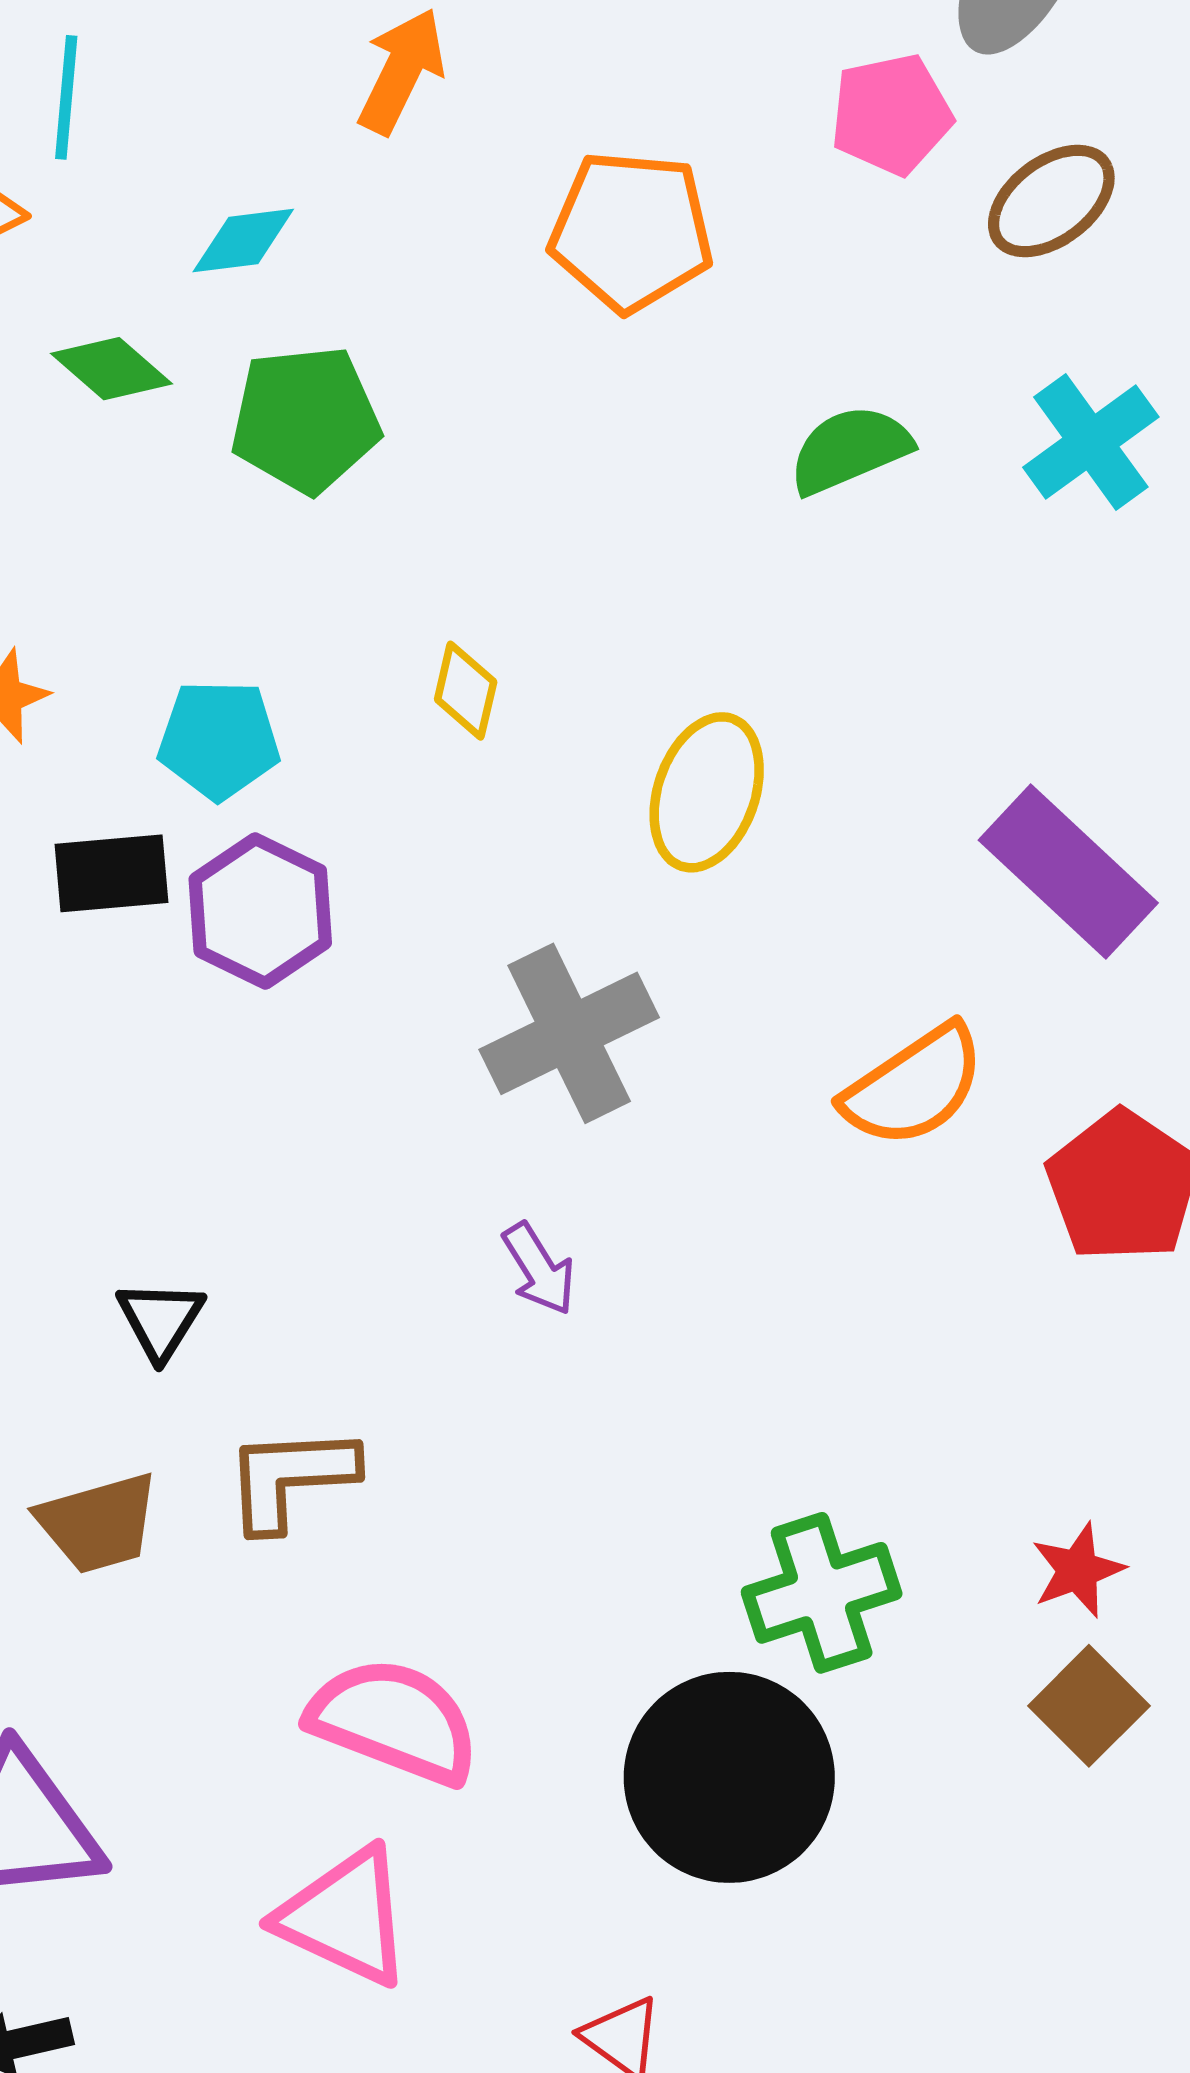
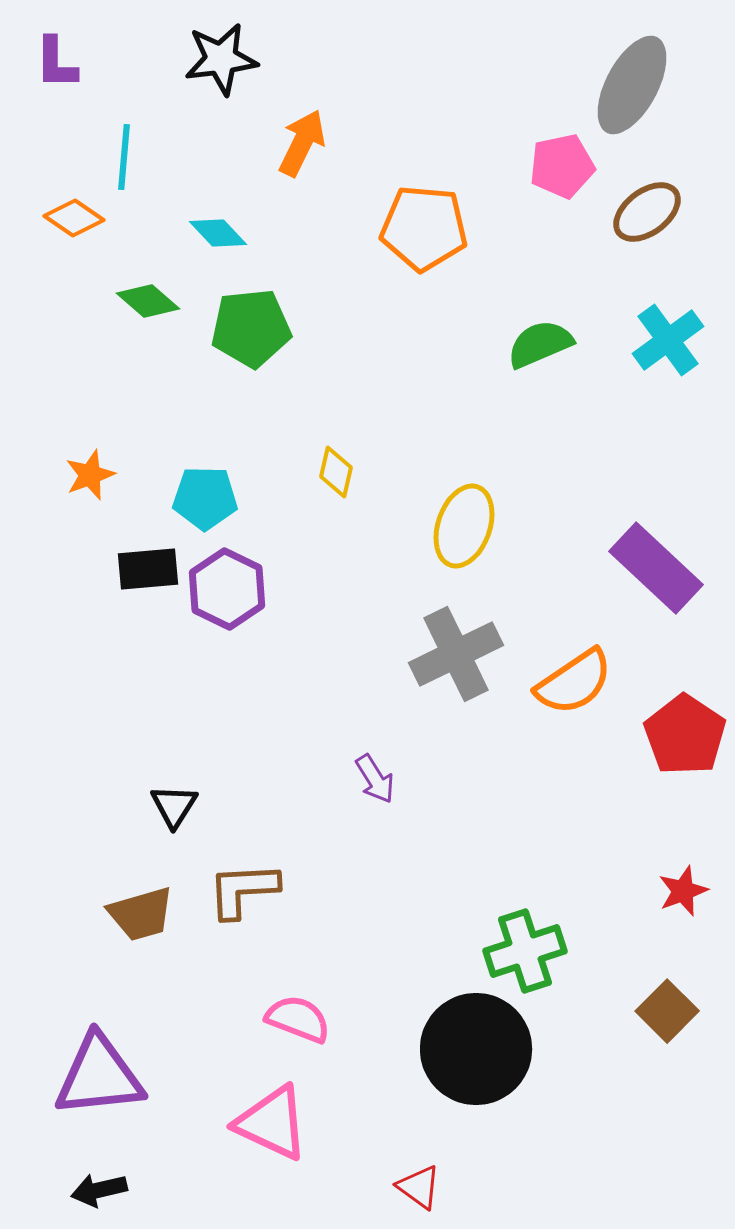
cyan diamond: (243, 241) -> (218, 233), turned 54
gray cross: (569, 1033) -> (456, 654), moved
red star: (1078, 1570) -> (683, 891), moved
pink semicircle: (394, 1721) -> (298, 1019), size x0.7

